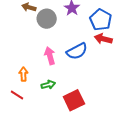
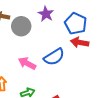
pink arrow: (50, 56) -> (27, 63), turned -42

